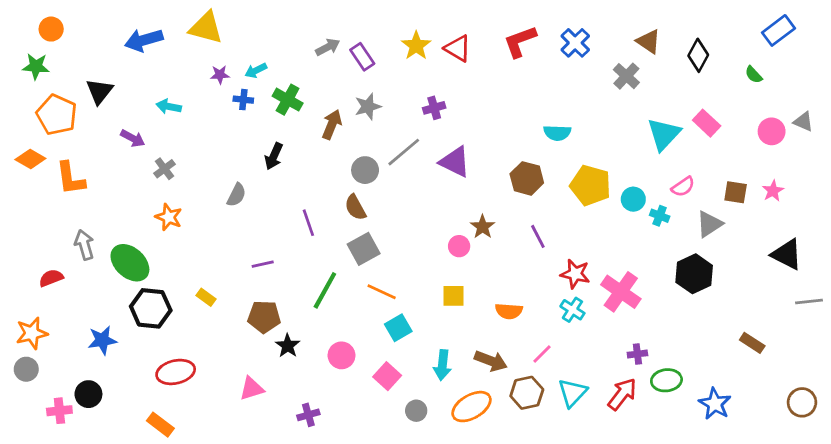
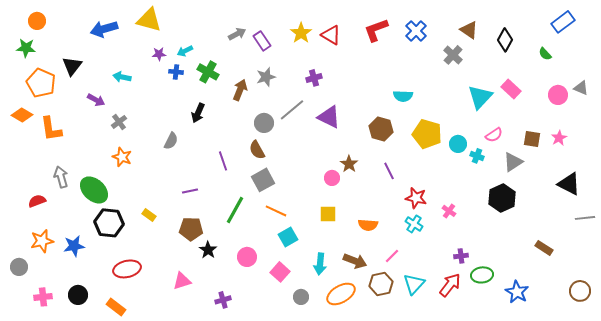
pink cross: (621, 292) -> (449, 211), size x0.5
orange star: (32, 333) -> (42, 241), moved
black circle: (88, 394) -> (78, 295), moved

